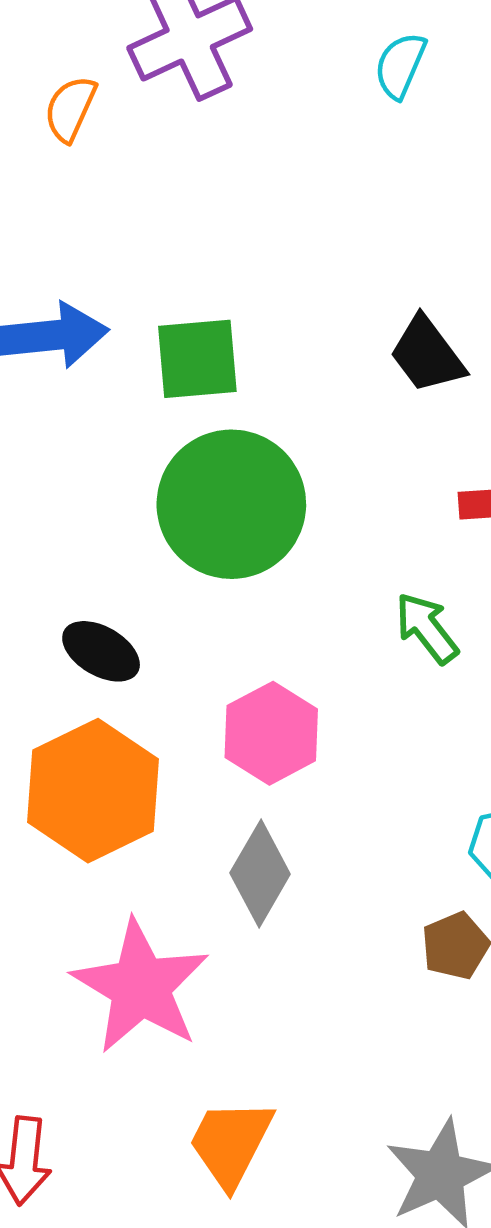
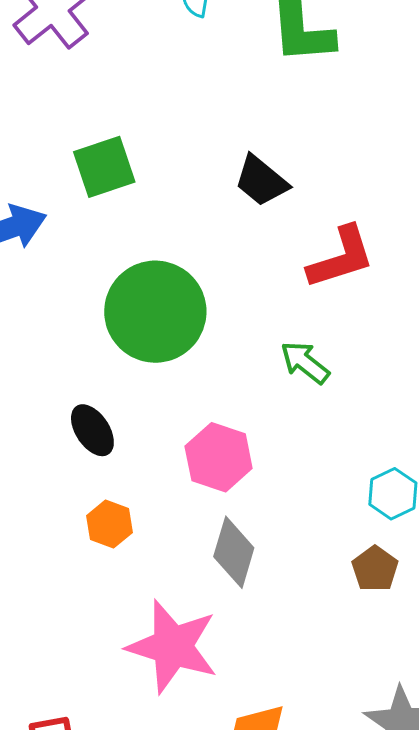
green square: (197, 359) -> (104, 167), moved
black ellipse: (101, 651) -> (92, 430), turned 40
orange hexagon: (93, 791) -> (110, 524), size x0.5

